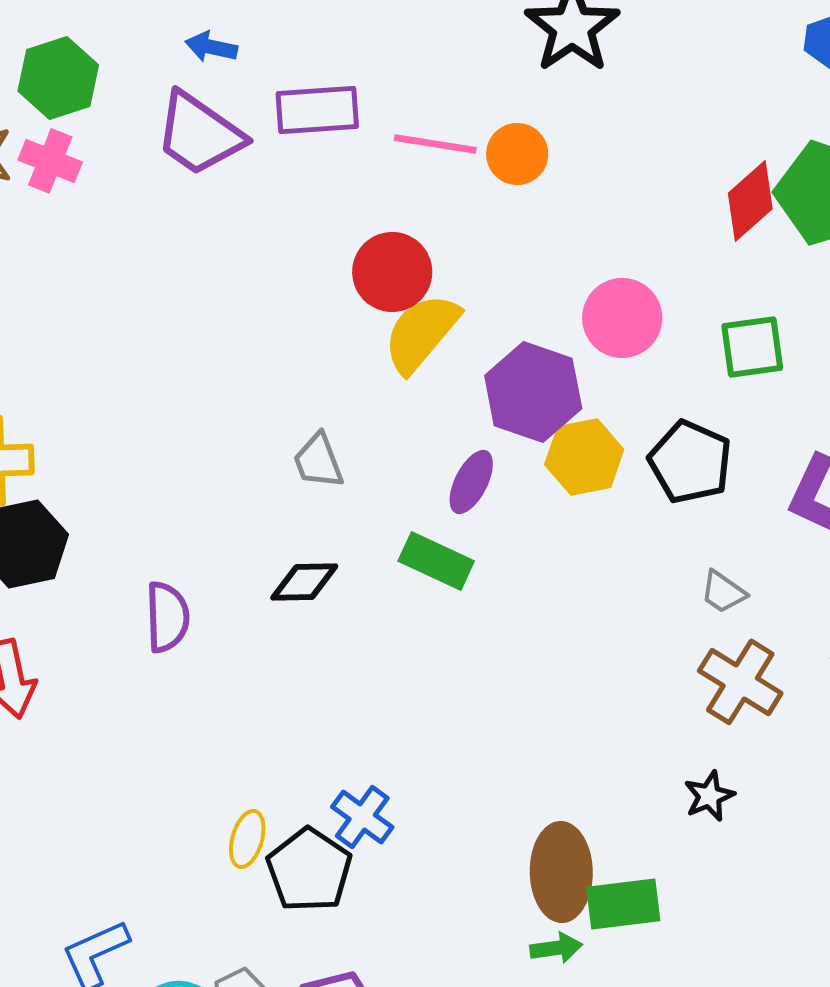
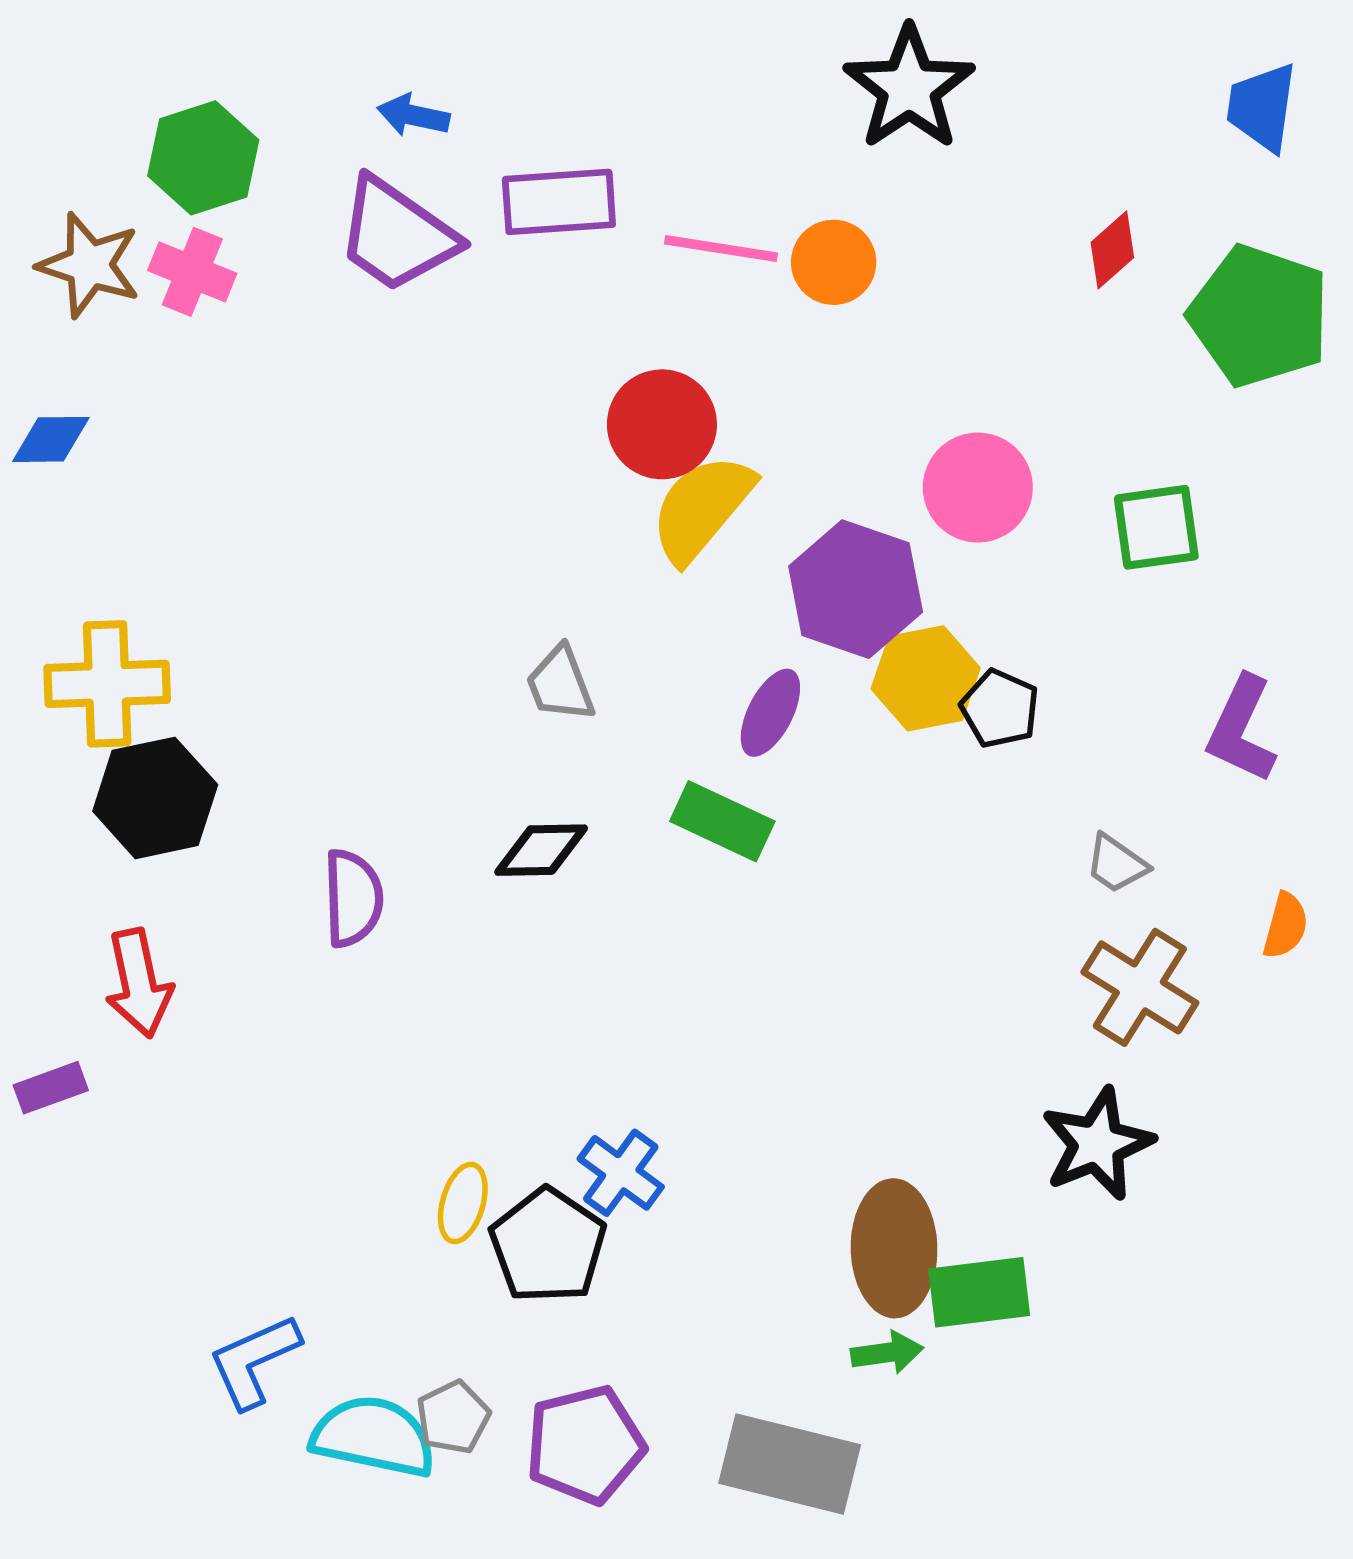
red diamond: (750, 201) -> (1112, 250), moved, size x0.7
black pentagon: (690, 462) -> (1000, 709), moved, size x0.7
black star: (709, 796) -> (1097, 1144), size x1.6

